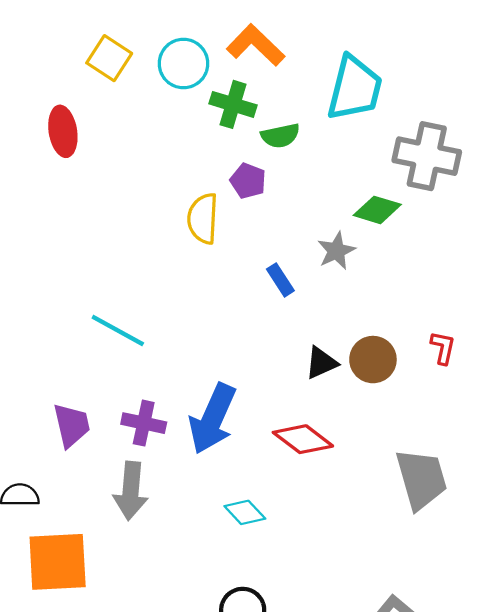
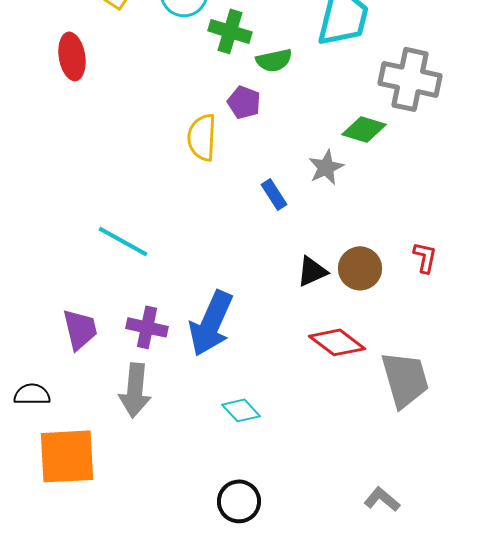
red diamond: (303, 439) -> (337, 342), moved

